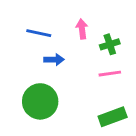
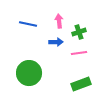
blue arrow: (54, 60) -> (56, 42), moved

